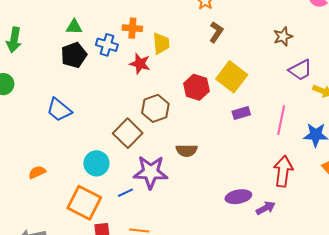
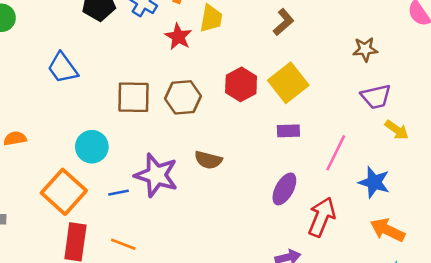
brown square: (128, 133) -> (134, 97), moved, turned 32
purple ellipse: (238, 197) -> (284, 189), moved, turned -65

